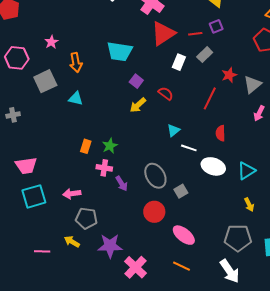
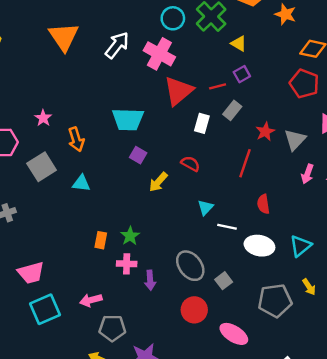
purple square: (136, 81) -> (138, 155), moved
purple arrow: (122, 183) -> (150, 280), turned 35
gray pentagon: (238, 238) -> (275, 301), moved

